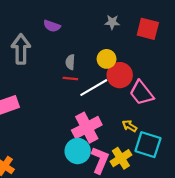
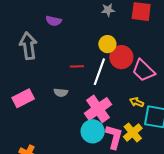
gray semicircle: (70, 62) -> (61, 93), moved, turned -80
white line: (94, 88) -> (99, 72), turned -32

